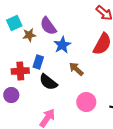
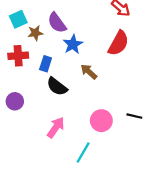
red cross: (20, 71) -> (18, 56), moved
pink circle: (86, 102) -> (101, 121), moved

